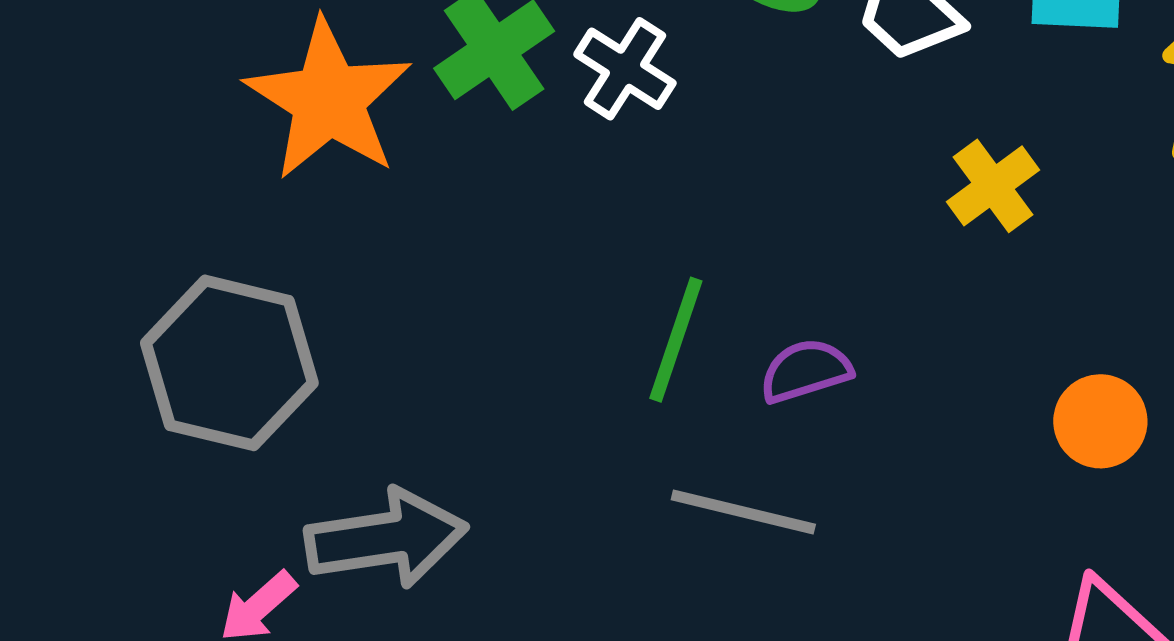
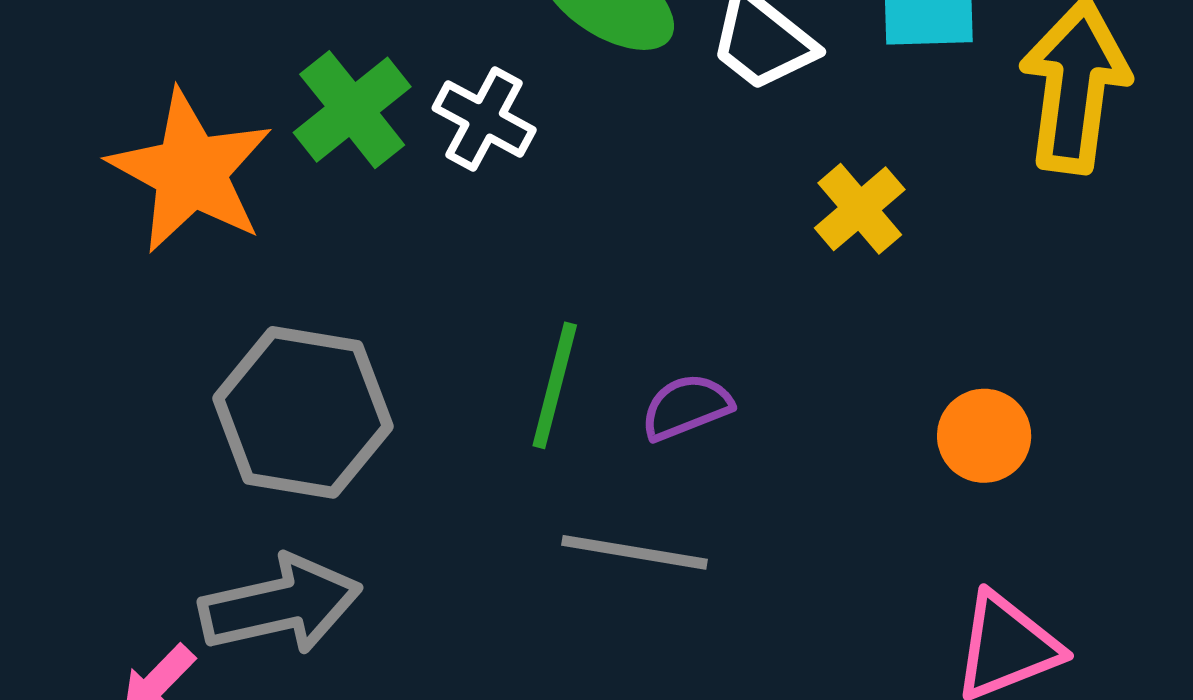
gray hexagon: (229, 363) -> (303, 412), moved

